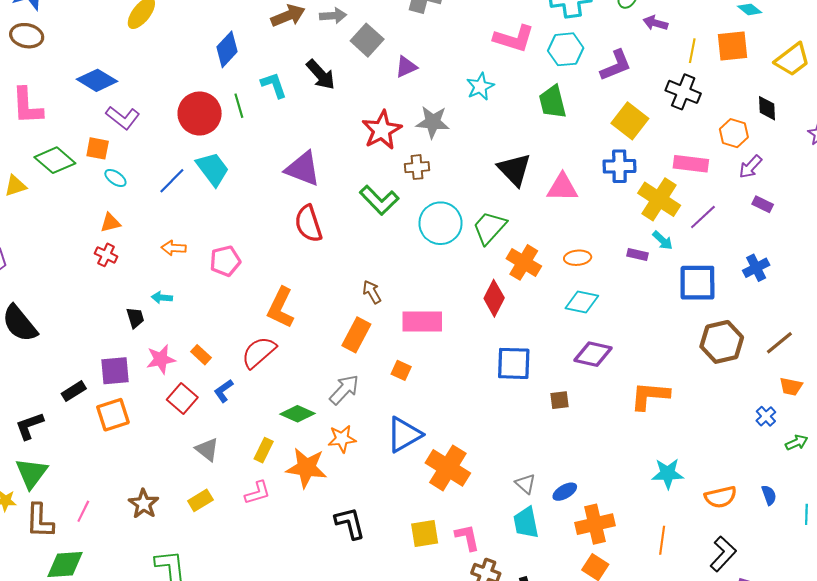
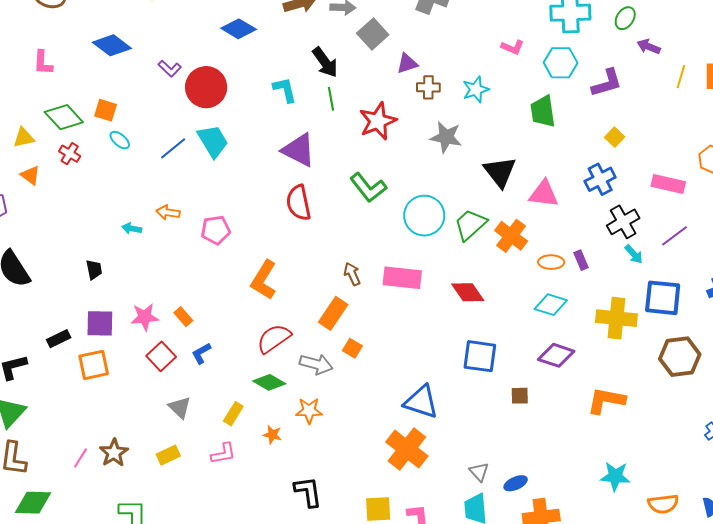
pink L-shape: (514, 38) -> (513, 47), size x0.6
blue diamond: (227, 49) -> (239, 29), turned 72
cyan L-shape: (274, 85) -> (285, 90), moved
black cross: (683, 92) -> (623, 222), moved, turned 32
pink L-shape: (27, 106) -> (43, 63), size x0.7
green line: (239, 106) -> (331, 99), moved
purple L-shape: (123, 118) -> (170, 69), moved, size x0.7
yellow square: (630, 121) -> (615, 137), size x0.6
gray star: (433, 122) -> (446, 137), moved
blue cross: (619, 166) -> (600, 179), turned -32
brown cross: (417, 167) -> (428, 87), moved
yellow cross: (659, 199) -> (616, 318), moved, turned -33
orange triangle: (110, 223) -> (30, 175), moved, turned 45
purple rectangle: (638, 254) -> (581, 260), moved, turned 48
red cross: (106, 255) -> (70, 154), moved
orange cross: (524, 262) -> (511, 236), moved
cyan arrow: (162, 298) -> (132, 228), moved
red diamond: (494, 298) -> (468, 292), turned -68
black trapezoid: (135, 318) -> (94, 270), moved
pink rectangle: (422, 322) -> (402, 278), moved
red semicircle: (259, 352) -> (274, 339), moved
orange square: (401, 370) -> (352, 348), moved
gray arrow: (344, 390) -> (316, 364), turned 56
blue triangle: (404, 435) -> (421, 402), moved, turned 42
orange star: (306, 468) -> (272, 435), size x0.5
pink line: (83, 511) -> (80, 458), moved

